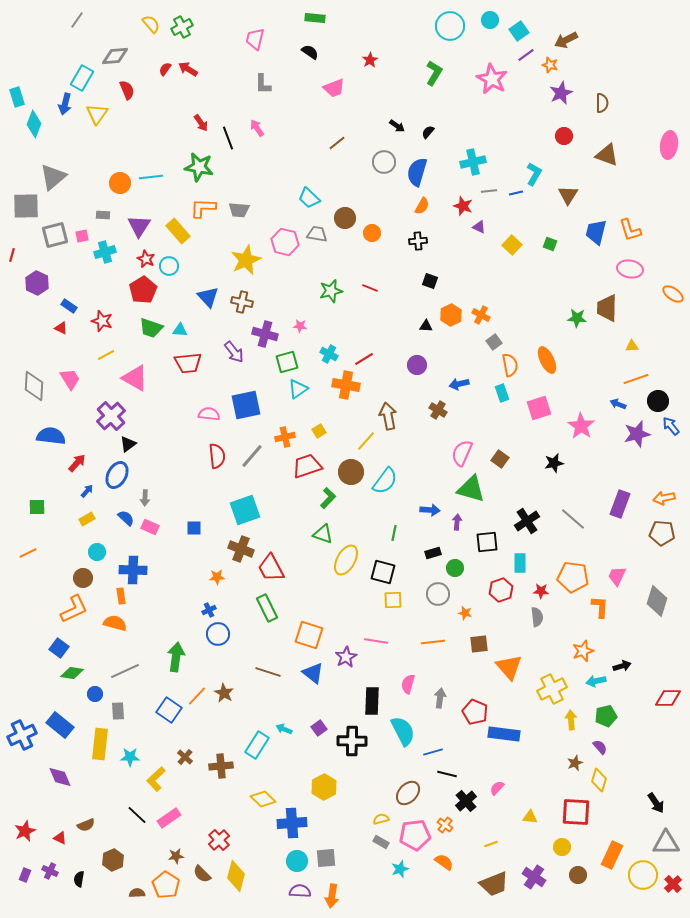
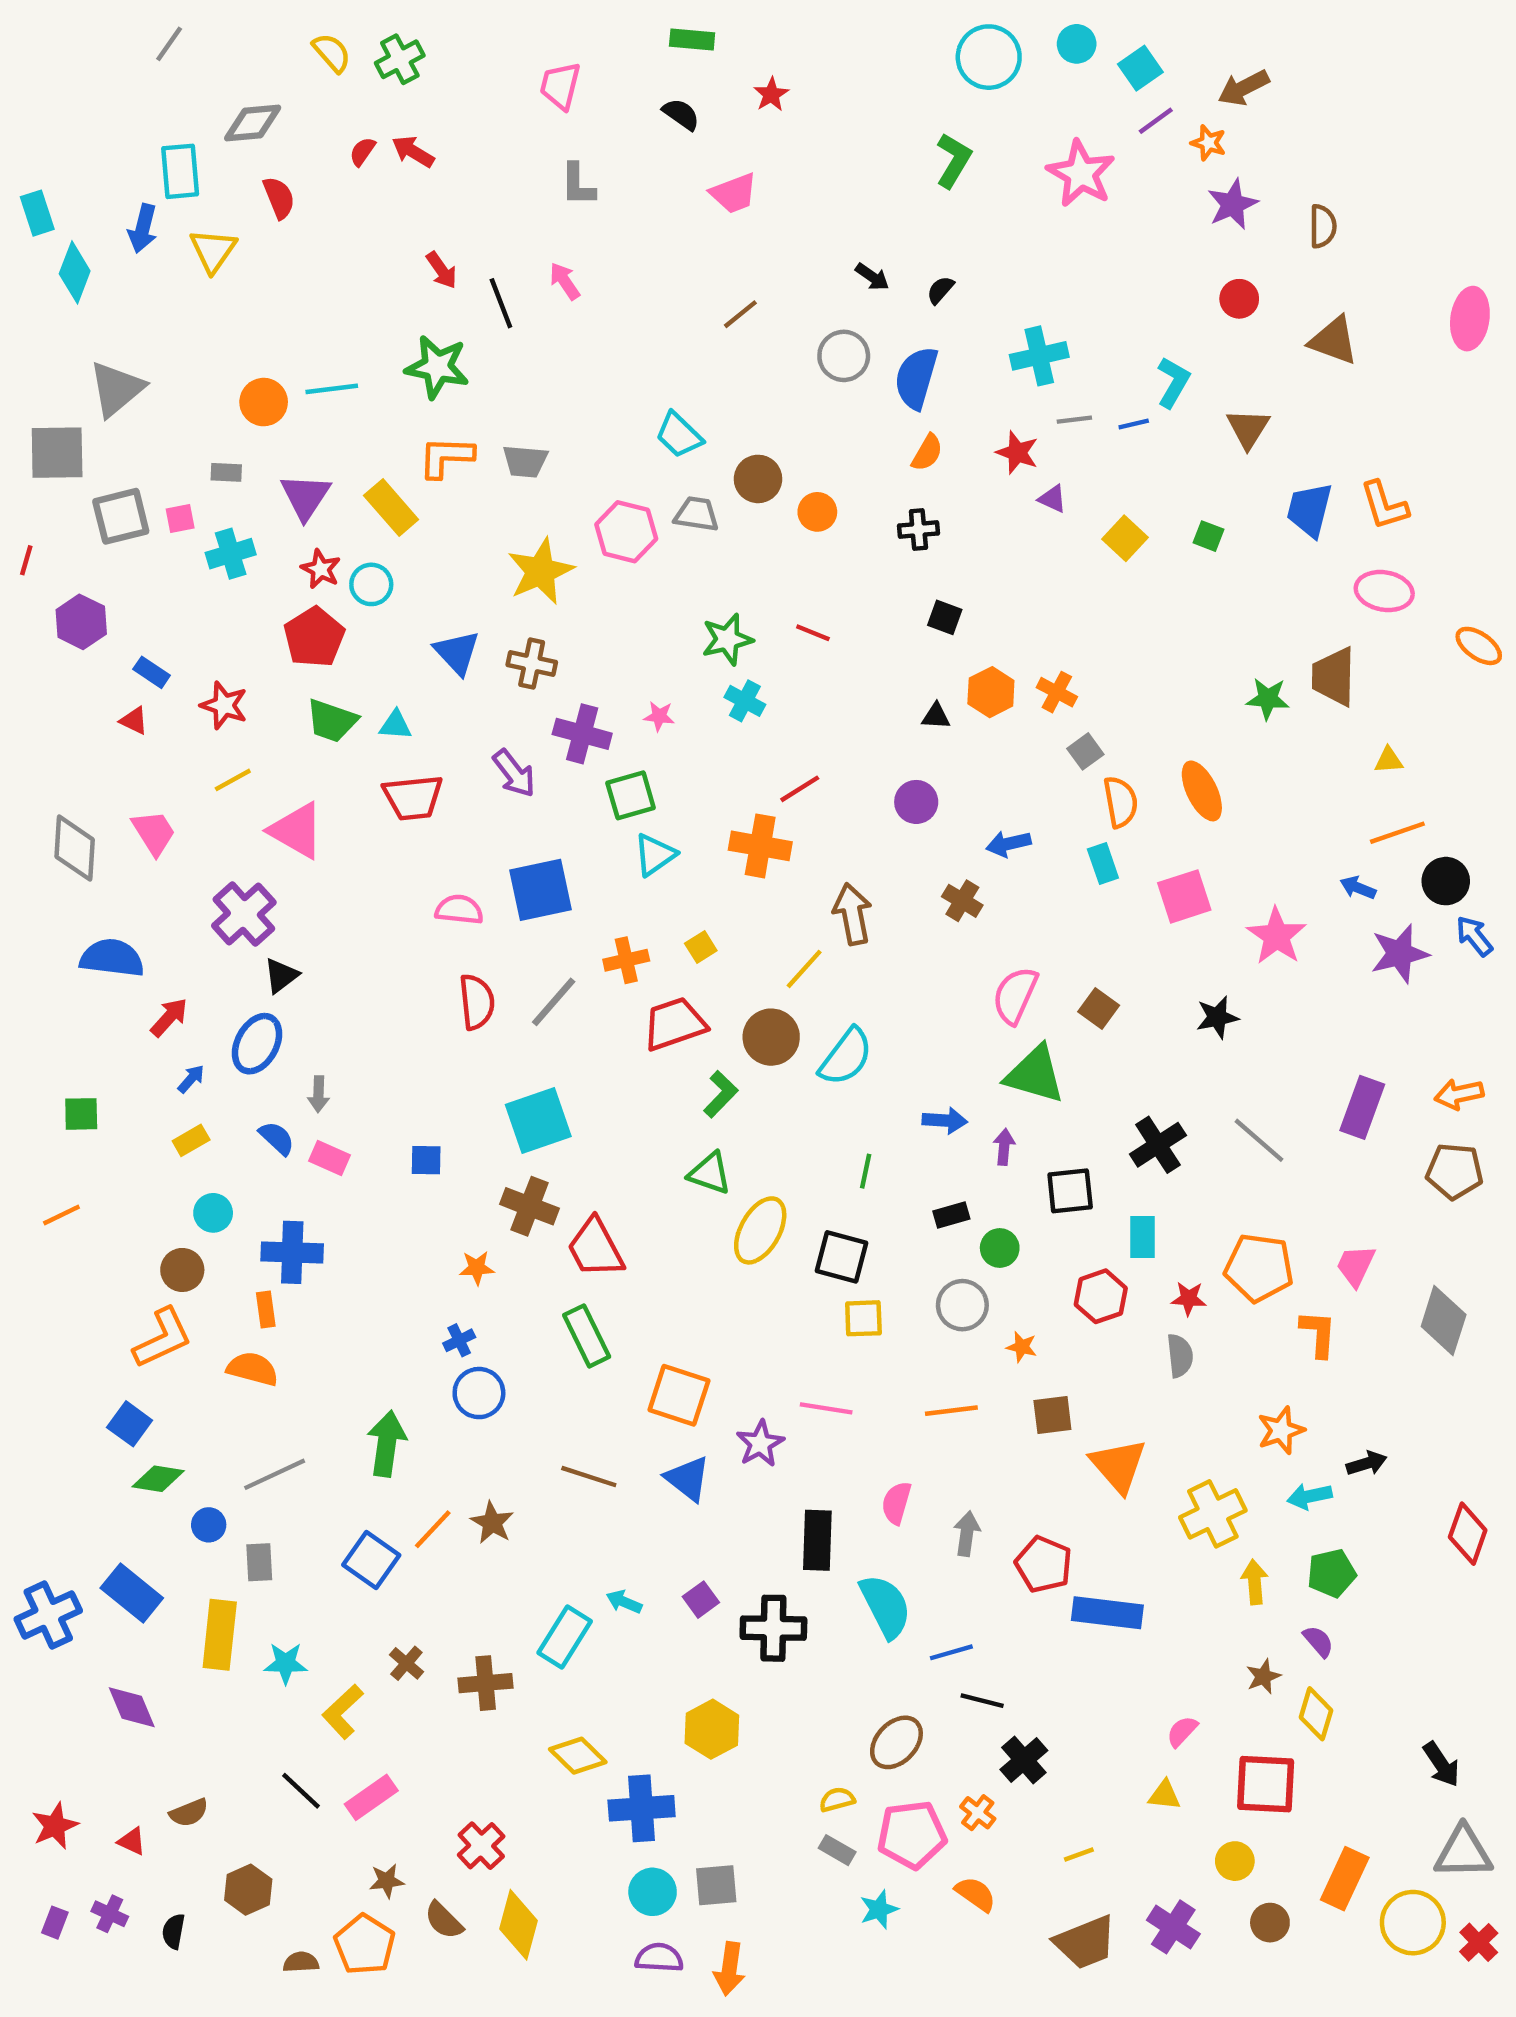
red star: (370, 60) -> (771, 94), moved
cyan rectangle: (82, 78) -> (180, 171), turned -35
cyan cross: (329, 354) -> (745, 701), moved
red diamond: (668, 698) -> (1468, 1534), turned -72
pink semicircle: (497, 788) -> (1182, 1731), moved

